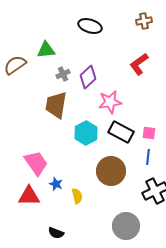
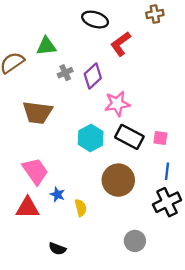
red L-shape: (139, 64) -> (121, 44), moved
brown trapezoid: (56, 105) -> (37, 113), moved, turned -92
blue line: (148, 157) -> (167, 171), moved
gray circle: (126, 226) -> (135, 241), size x0.7

